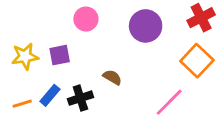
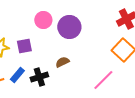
purple circle: (146, 26) -> (69, 27), moved
brown semicircle: (112, 77) -> (62, 62), turned -56

